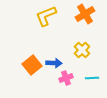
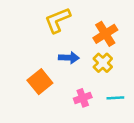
orange cross: (85, 14) -> (105, 34), moved
blue arrow: (54, 63) -> (69, 58), moved

